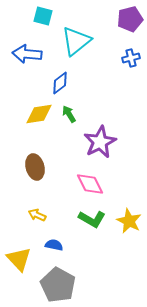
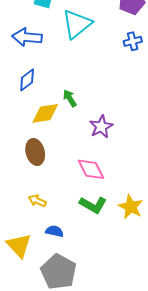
blue diamond: (60, 83) -> (27, 80), moved
yellow diamond: (39, 114) -> (45, 113), moved
purple star: (100, 142) -> (101, 127), size x0.7

